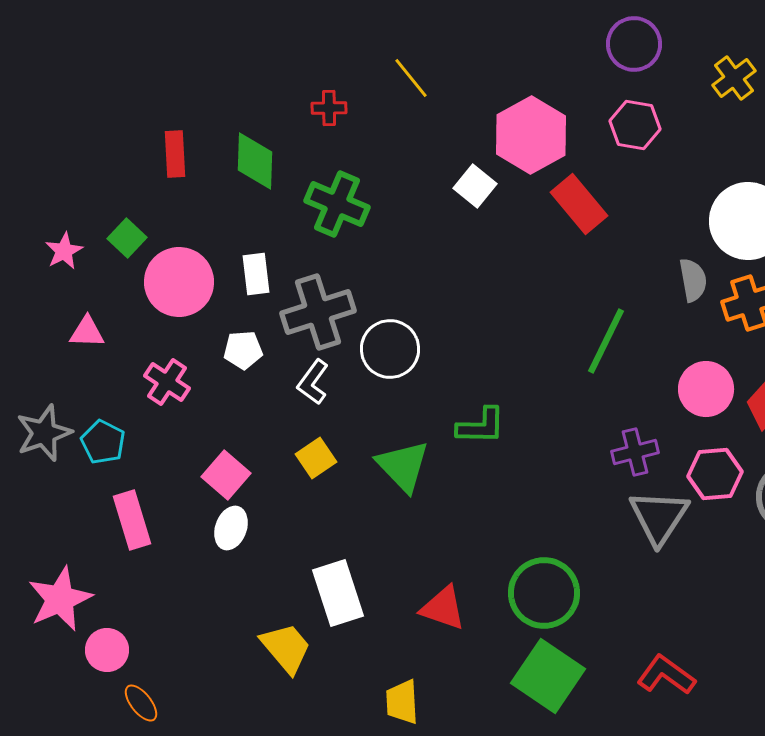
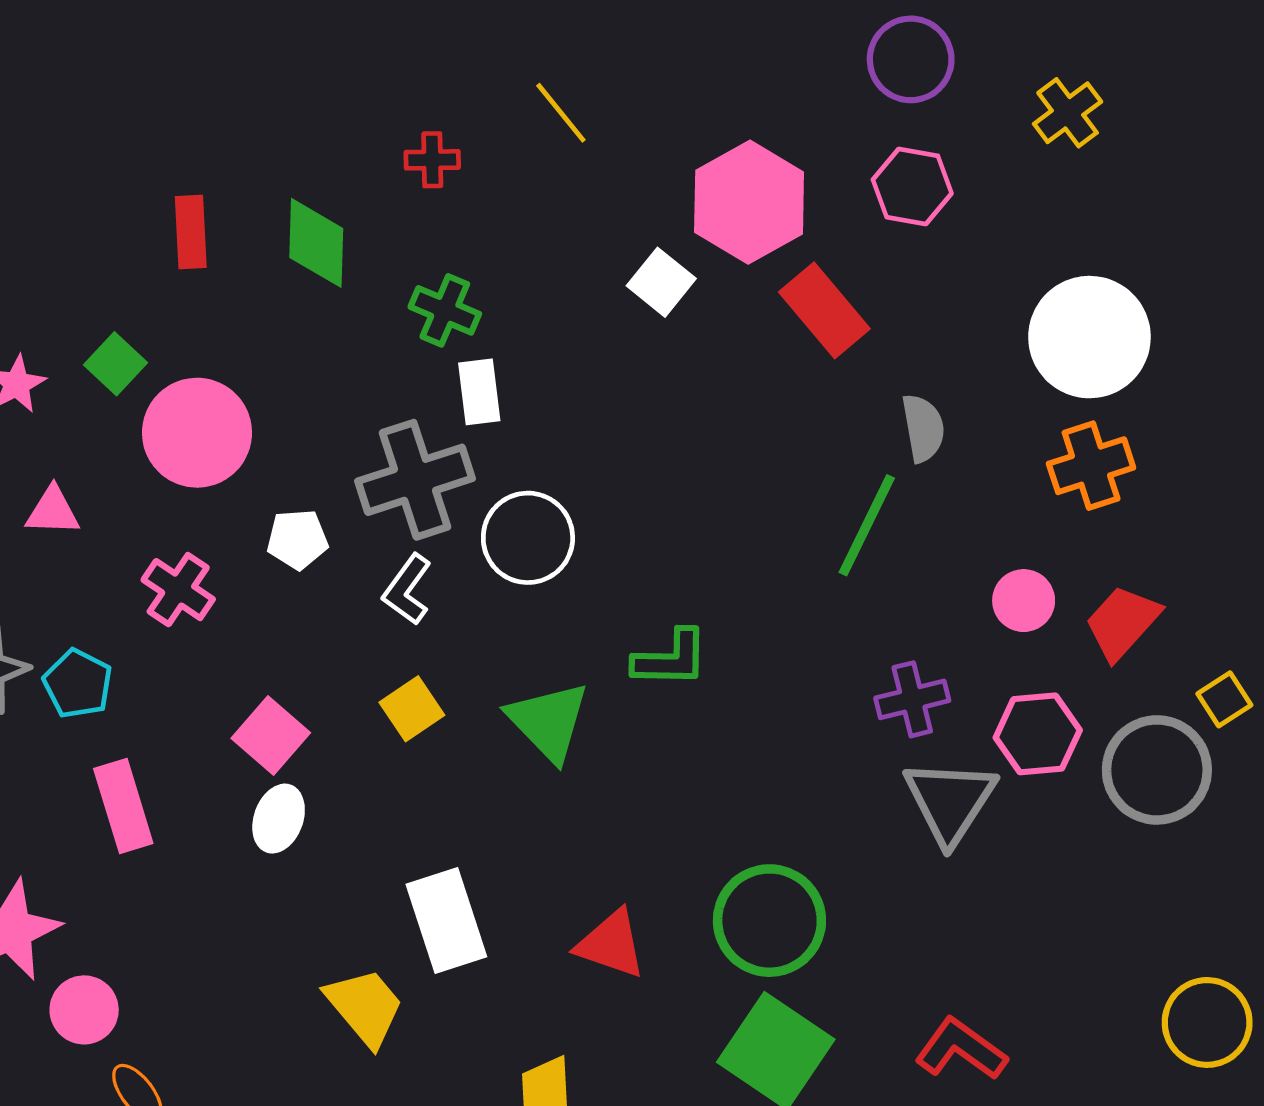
green cross: (337, 204) -> (445, 310), size x0.7
white rectangle: (256, 274) -> (479, 392), moved
gray semicircle: (693, 280) -> (923, 428), moved
pink circle: (706, 389) -> (1024, 601), size x0.7

